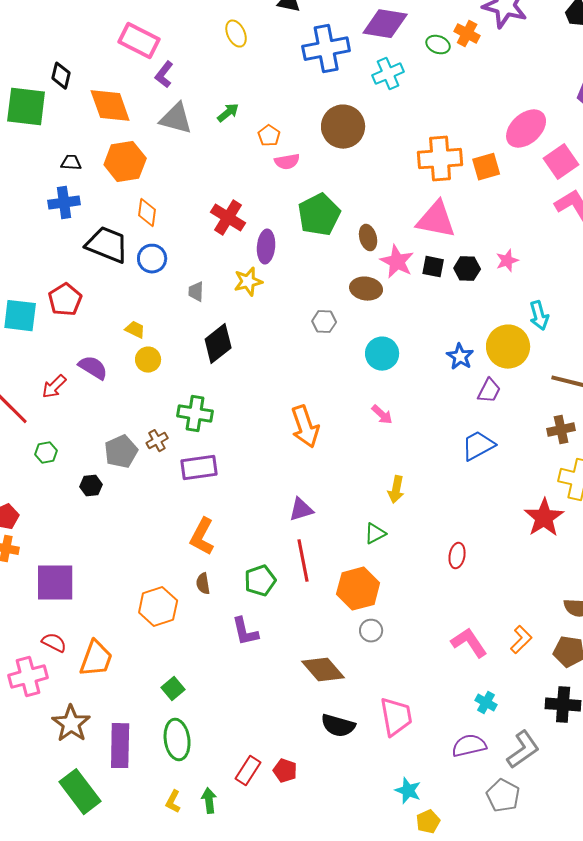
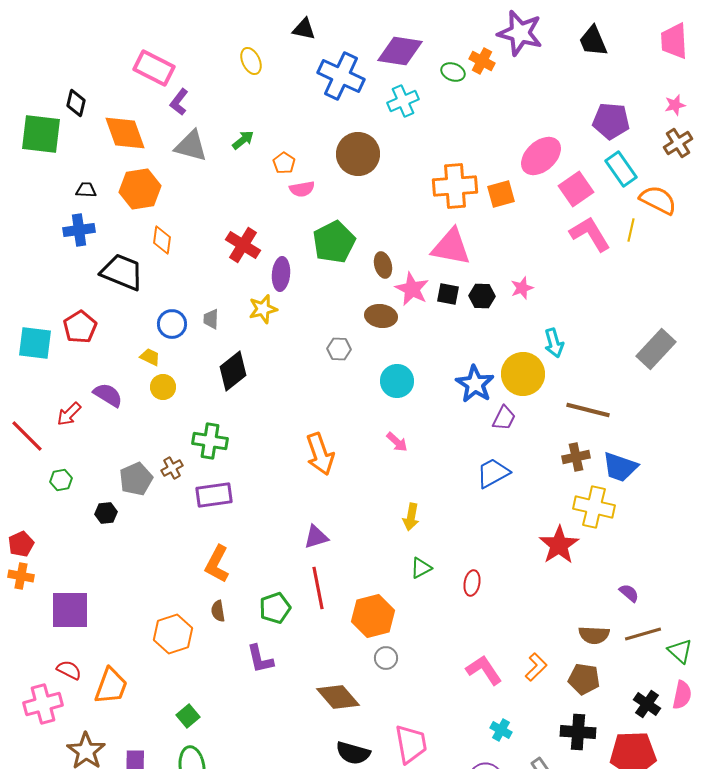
blue cross: (326, 49) -> (341, 76), turned 36
blue circle: (152, 259) -> (172, 324), moved
blue star: (460, 357) -> (475, 384), size x1.4
green triangle: (375, 534) -> (421, 568), moved

